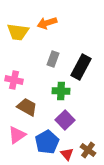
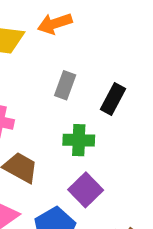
black rectangle: (81, 67) -> (113, 99), size x0.7

